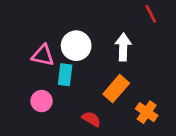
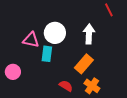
pink circle: (42, 101) -> (13, 72), moved
orange cross: (147, 112) -> (92, 86), moved

